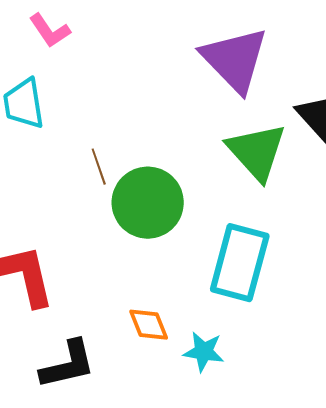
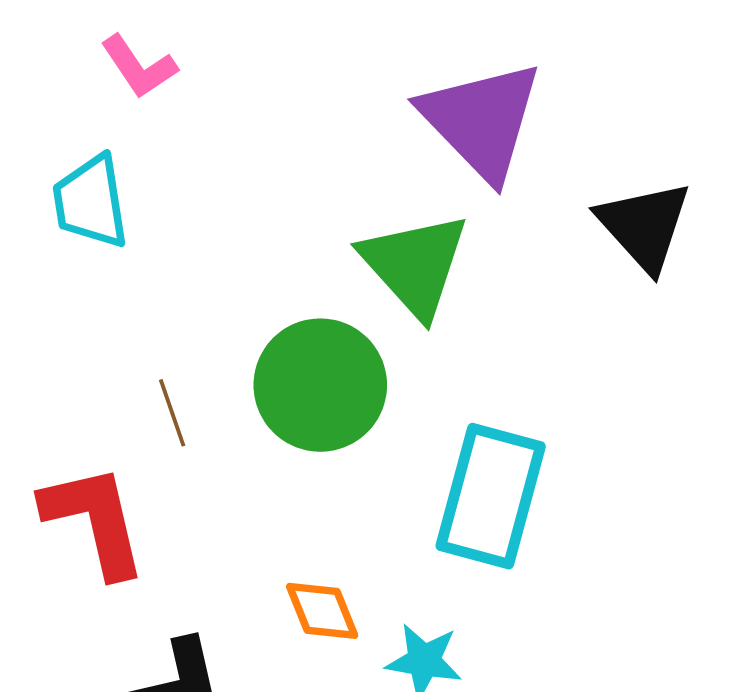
green triangle: (257, 152) -> (415, 265), moved
brown line: (99, 167) -> (172, 413), moved

